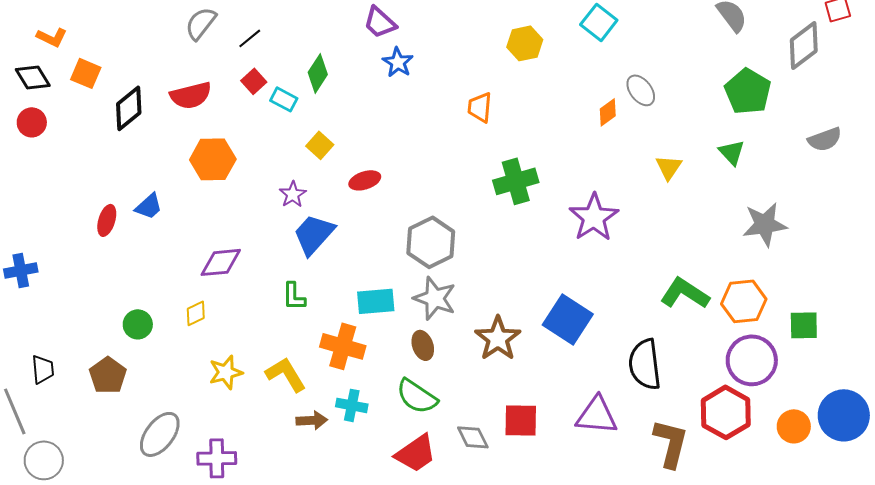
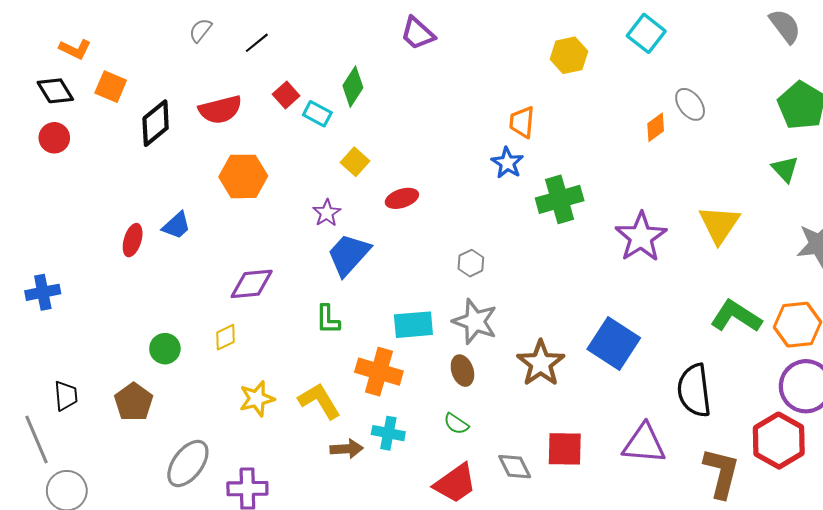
gray semicircle: (201, 23) -> (200, 30), moved, size x0.7
black line: (250, 38) -> (257, 43), moved
blue star: (398, 62) -> (507, 163), moved
yellow triangle: (669, 167) -> (719, 224), moved, size x1.5
gray hexagon: (431, 242) -> (471, 263), size x0.5
green semicircle: (417, 396) -> (456, 424), size x0.6

